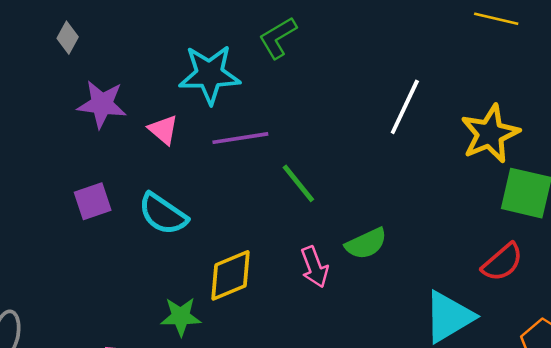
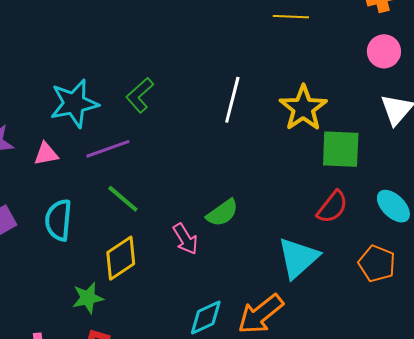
green L-shape: (278, 38) -> (140, 95), moved
pink triangle: (163, 130) -> (46, 154), turned -40
green line: (298, 183) -> (123, 199), moved
cyan semicircle: (163, 214) -> (58, 220), turned 72

